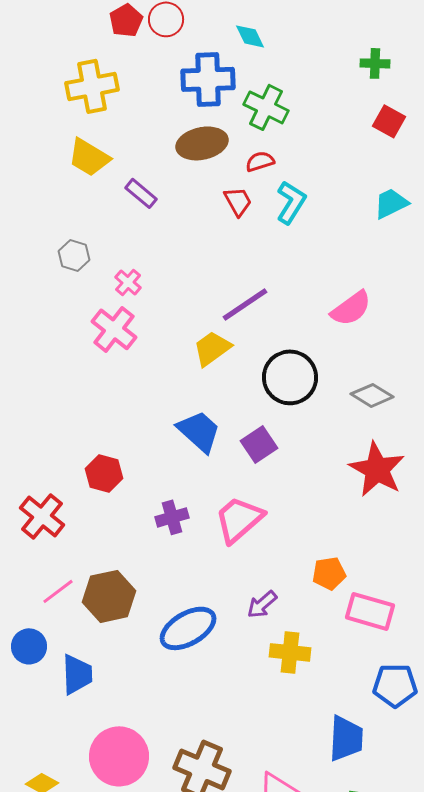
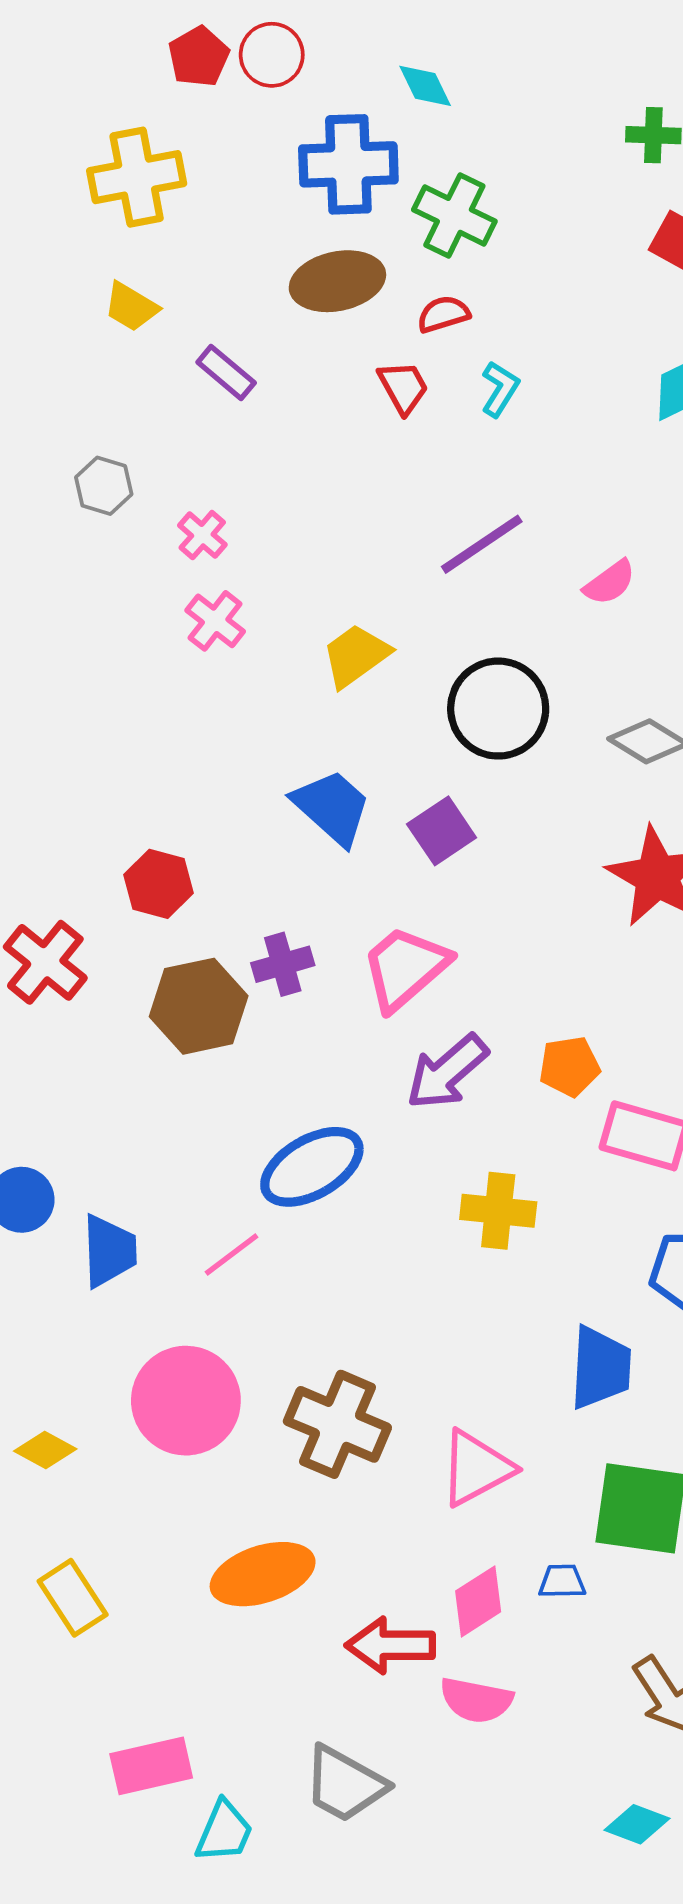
yellow trapezoid: (89, 157) -> (131, 307), size x0.7
cyan L-shape: (291, 202) -> (500, 389), size x0.7
purple line: (245, 304) -> (482, 544), moved
pink semicircle: (351, 308) -> (610, 583), size x0.7
pink cross: (114, 329) -> (215, 621), moved, size x0.7
pink line: (58, 591) -> (232, 1255), moved
brown hexagon: (109, 596) -> (199, 1006), moved
purple arrow: (262, 604) -> (447, 1072), moved, size x1.5

